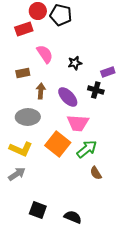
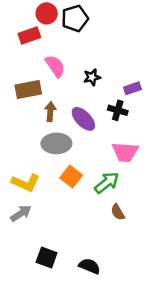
black pentagon: (61, 15) -> (75, 18), turned -30
brown rectangle: (23, 73) -> (28, 89), size x1.5
gray ellipse: (28, 117) -> (56, 143), moved
pink trapezoid: (78, 123) -> (125, 152), moved
orange square: (58, 144) -> (71, 177), size x0.7

